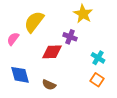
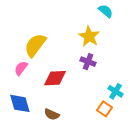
purple cross: (70, 37) -> (88, 62), moved
pink semicircle: (13, 39) -> (21, 68), moved
cyan cross: (98, 58) -> (116, 91), moved

